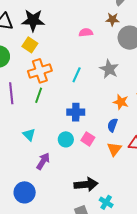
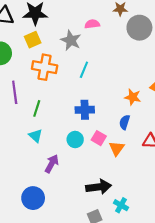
yellow square: (30, 45) -> (33, 40), turned 35
gray star: (109, 69) -> (71, 40), moved
orange cross: (40, 71) -> (45, 67), turned 30
green line: (39, 95) -> (37, 108), moved
orange triangle: (114, 149) -> (117, 148), moved

